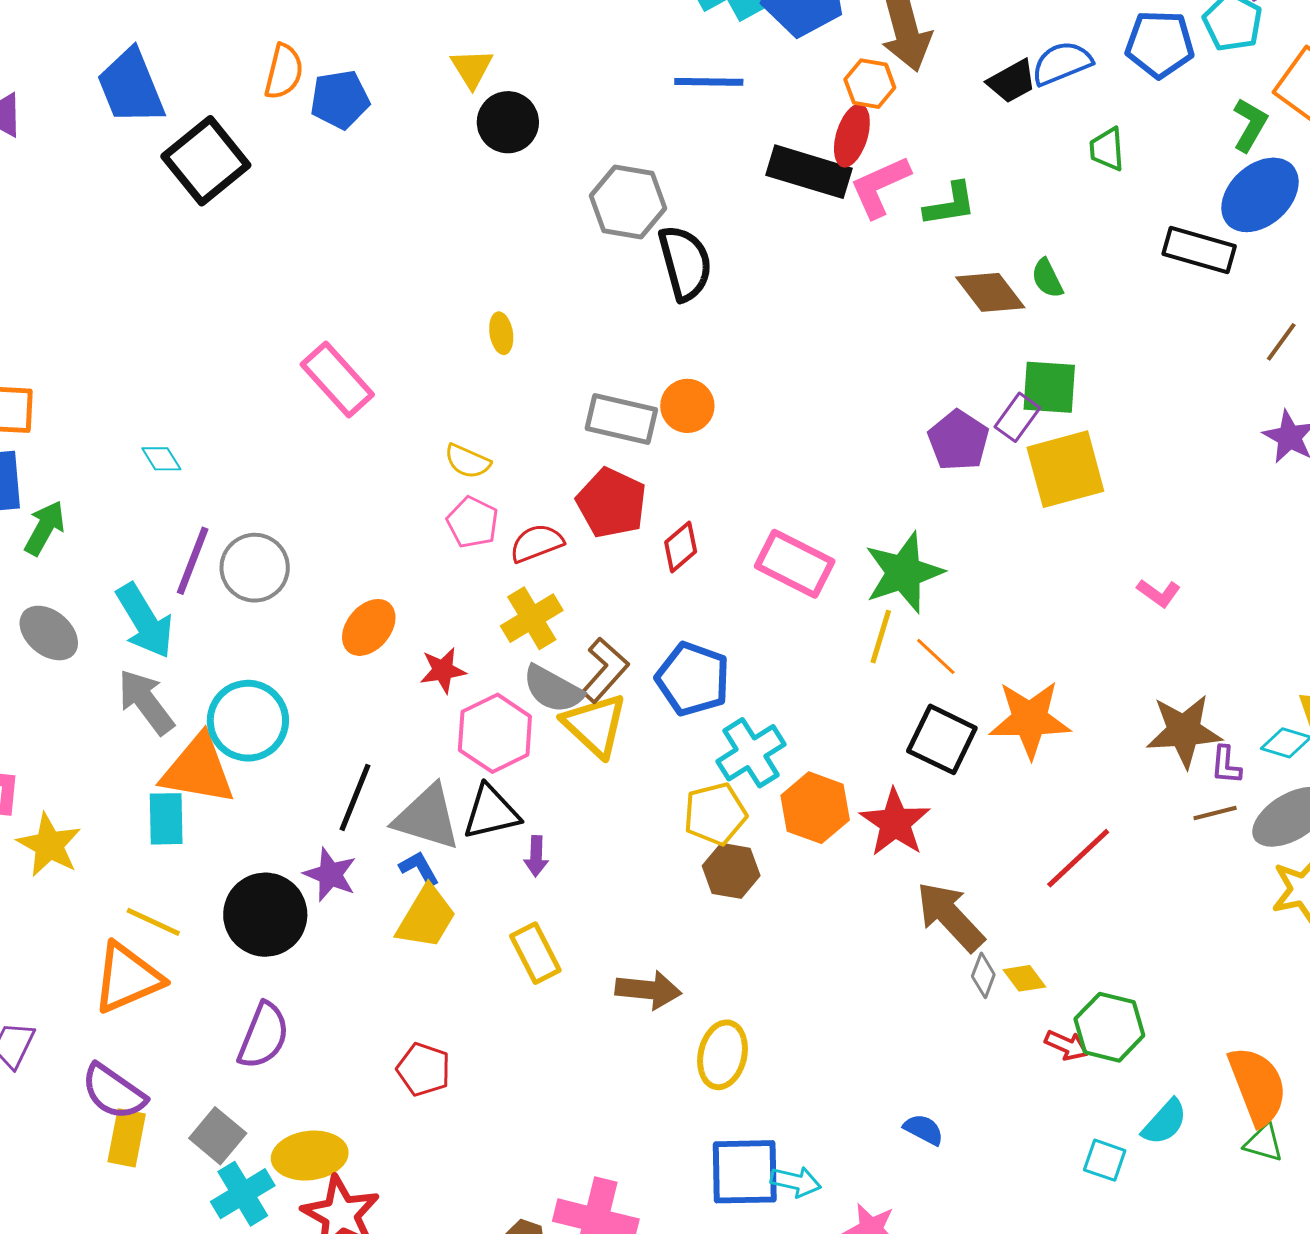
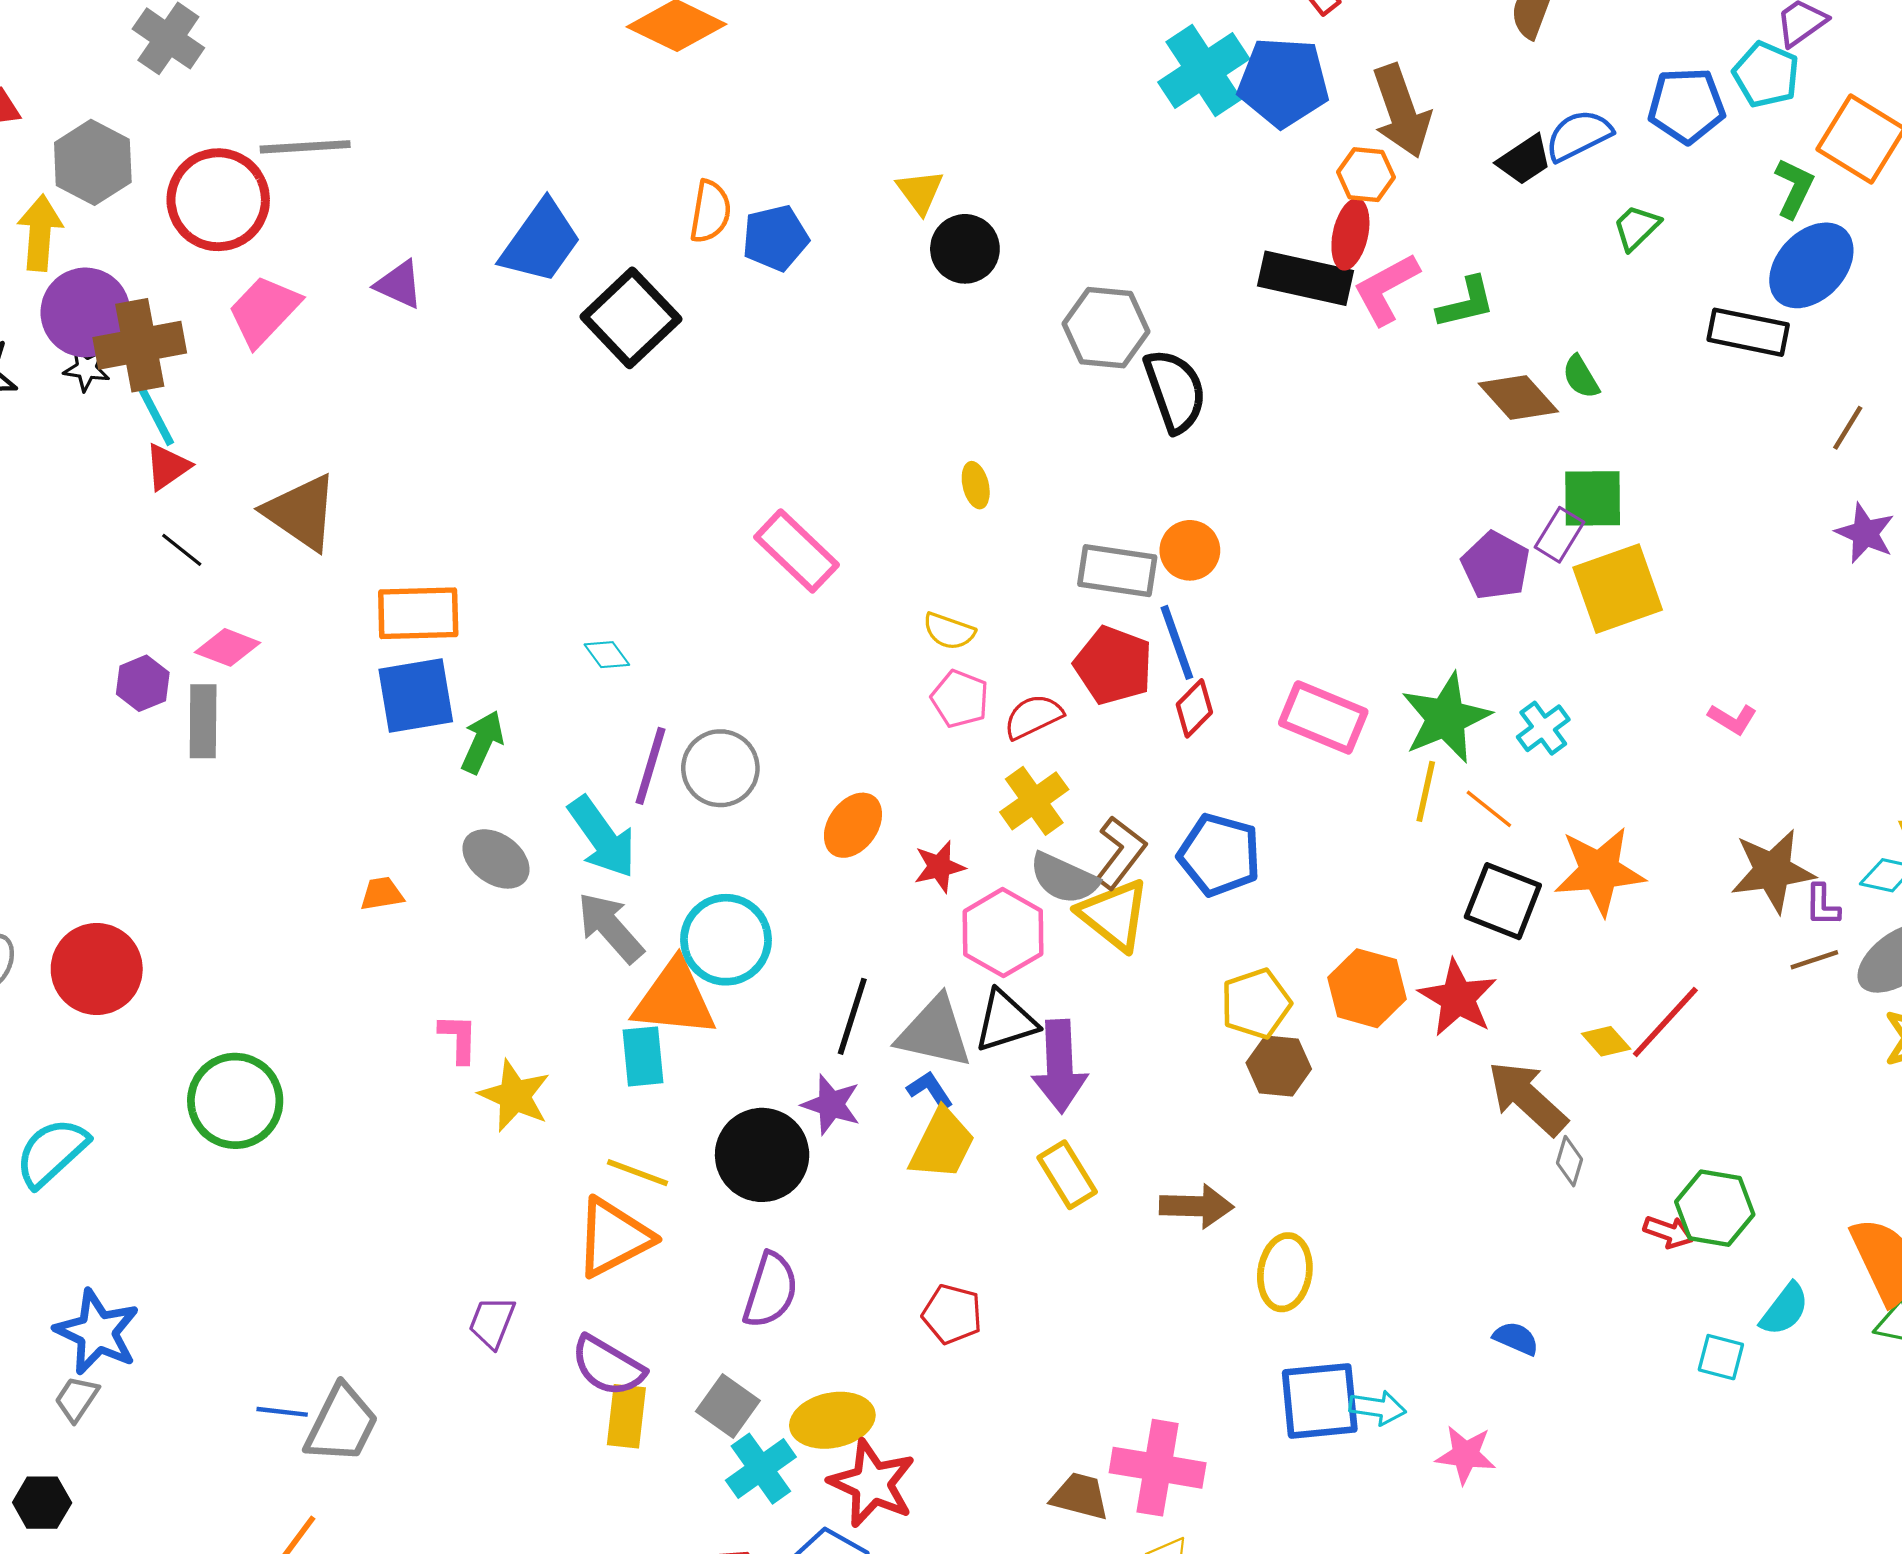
blue line: (709, 82) -> (1177, 642), moved, turned 74
blue trapezoid: (131, 87) -> (541, 242), turned -118
green trapezoid: (1107, 149) -> (1636, 227), turned 54
cyan cross: (751, 753) -> (1543, 728), moved, size x0.7
purple arrow: (536, 856) -> (1060, 1066), size x2.0
yellow diamond: (1024, 978) -> (1606, 1041), moved

